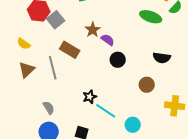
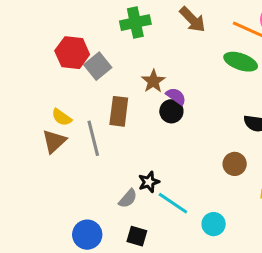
yellow semicircle: (24, 44) -> (62, 117), moved
brown rectangle: (70, 50) -> (119, 111), turned 66
black circle: (118, 60) -> (171, 111), moved
gray semicircle: (49, 108) -> (128, 199), moved, turned 72

